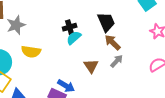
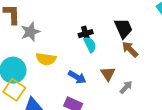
cyan semicircle: (74, 38) -> (90, 45), turned 105
gray arrow: (117, 61) -> (126, 87), moved
blue arrow: (66, 86) -> (77, 77), moved

